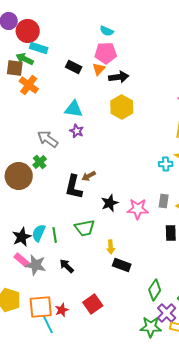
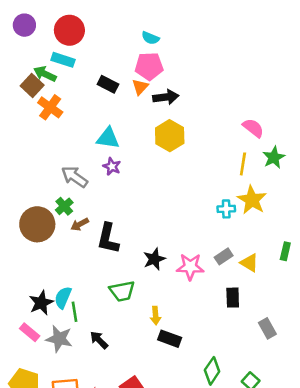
red circle: (28, 31) -> (69, 30), moved
brown square: (15, 68) -> (32, 85), turned 36
brown arrow: (89, 176) -> (80, 224), moved
gray rectangle: (164, 201) -> (224, 256), turned 48
green line: (55, 235) -> (75, 312), moved
pink rectangle: (22, 260) -> (30, 332), moved

